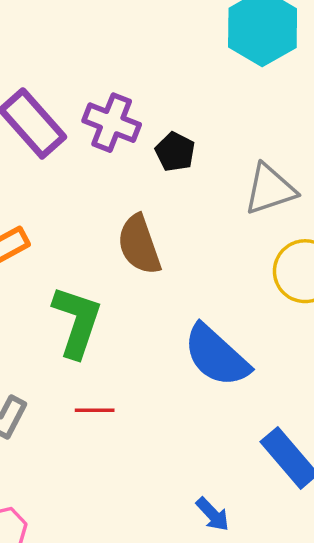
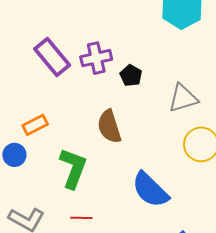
purple cross: (112, 123) -> (96, 58), turned -36

